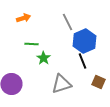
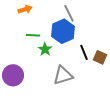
blue hexagon: (84, 41) -> (63, 31), moved
brown square: (98, 82) -> (100, 57), moved

